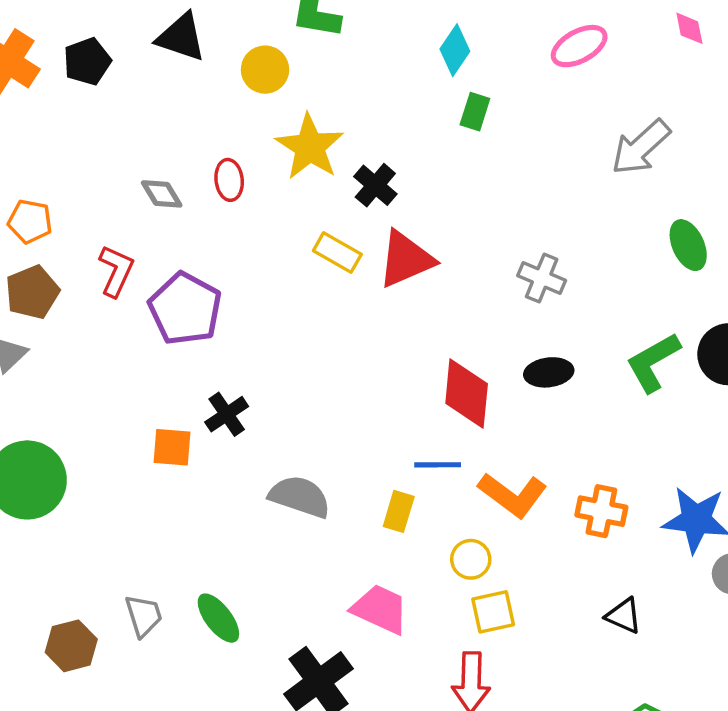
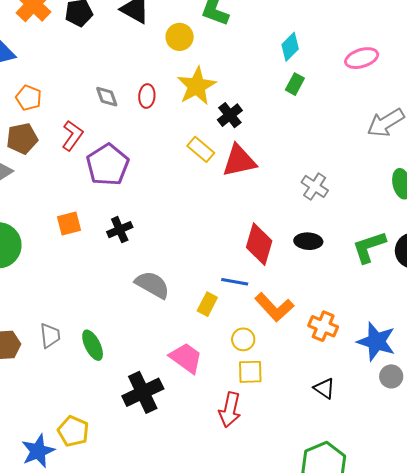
orange square: (172, 447) -> (69, 224), moved, turned -30

